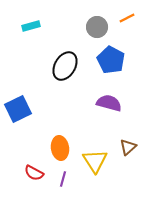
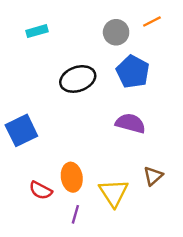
black ellipse: (65, 66) -> (78, 79), turned 40
red semicircle: (34, 173) -> (41, 190), moved

